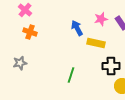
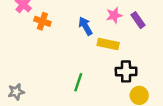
orange cross: (30, 32) -> (42, 21), moved
gray star: (20, 63) -> (16, 92), moved

